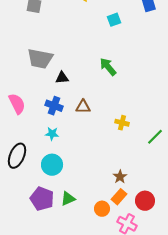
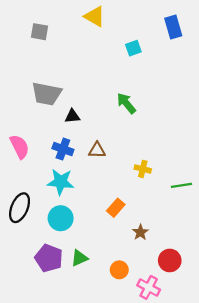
cyan star: (52, 134) -> (61, 182), size x1.6
green line: (155, 137) -> (181, 185), turned 36
orange rectangle: (119, 197) -> (116, 208), moved

